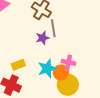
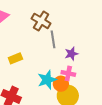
purple star: (43, 38) -> (71, 54), moved
yellow rectangle: (18, 65) -> (15, 58), moved

